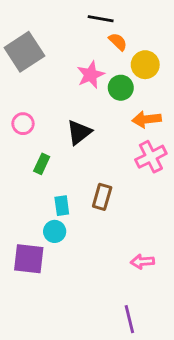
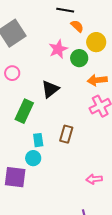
pink circle: (23, 124) -> (12, 73), moved
green rectangle: (42, 164) -> (24, 111), size x1.6

